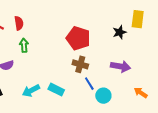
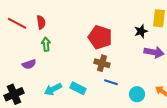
purple arrow: (121, 66) -> (154, 52), moved
blue line: (89, 84) -> (111, 82), turned -40
cyan circle: (103, 96) -> (137, 94), moved

